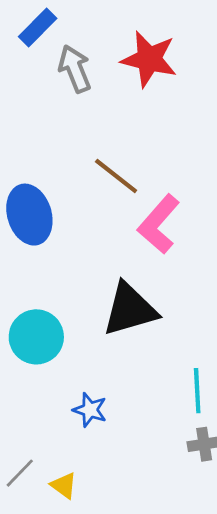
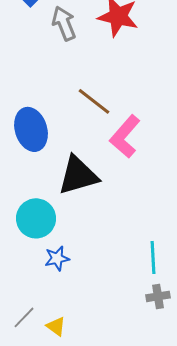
black triangle: (130, 309) -> (78, 175), moved
blue star: (90, 410) -> (57, 258), moved, turned -30

